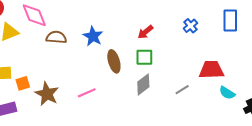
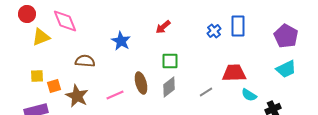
blue rectangle: (230, 20) -> (238, 26), moved
red arrow: (145, 32) -> (163, 27), moved
brown semicircle: (56, 37) -> (85, 61), moved
brown ellipse: (114, 61) -> (141, 83), moved

